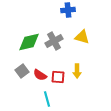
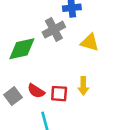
gray cross: (54, 41) -> (54, 30), moved
gray square: (22, 71) -> (13, 96), moved

